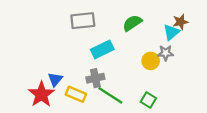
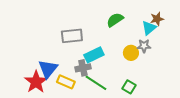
gray rectangle: (83, 21) -> (72, 36), moved
cyan rectangle: (102, 49) -> (94, 55), moved
blue triangle: (55, 79) -> (48, 69), size x1.5

